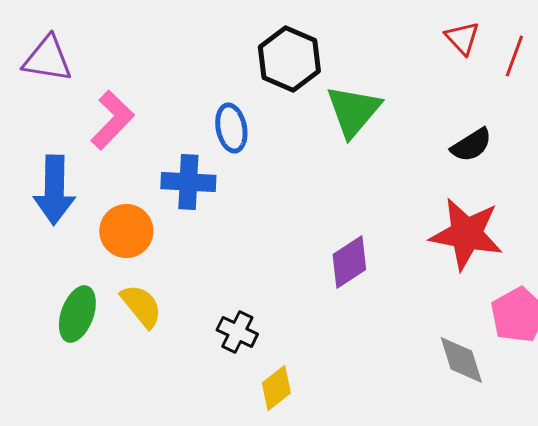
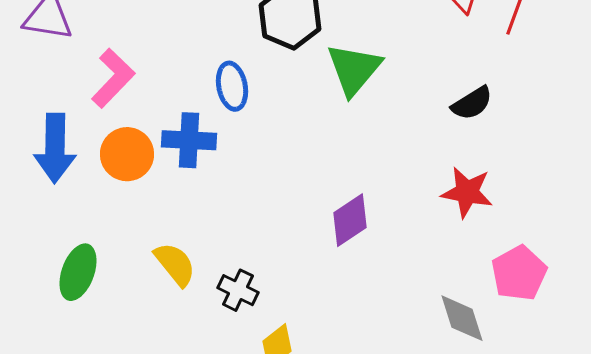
orange circle: (126, 231) -> (127, 154), moved
red star: (466, 234) -> (467, 192), size x0.7
yellow semicircle: (141, 306) -> (175, 264), moved

